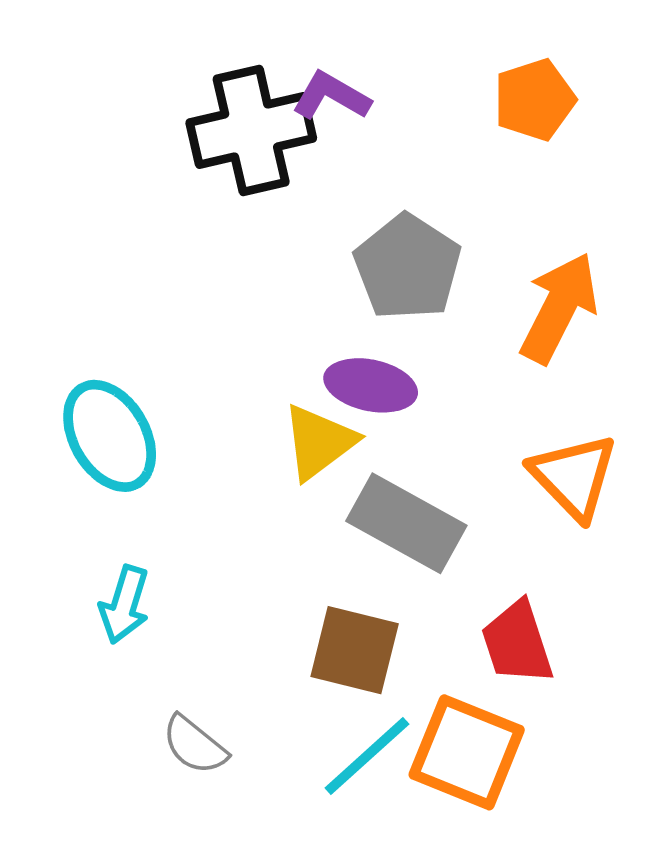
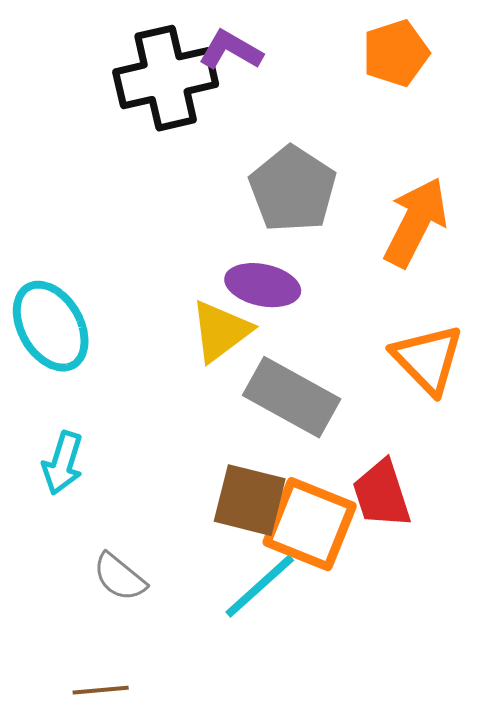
orange square: (467, 752) -> (310, 524), moved

